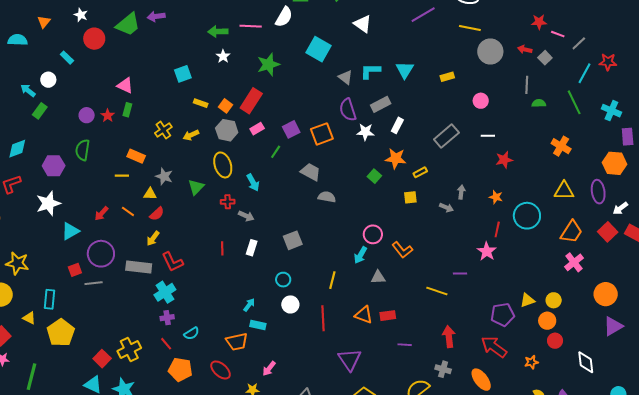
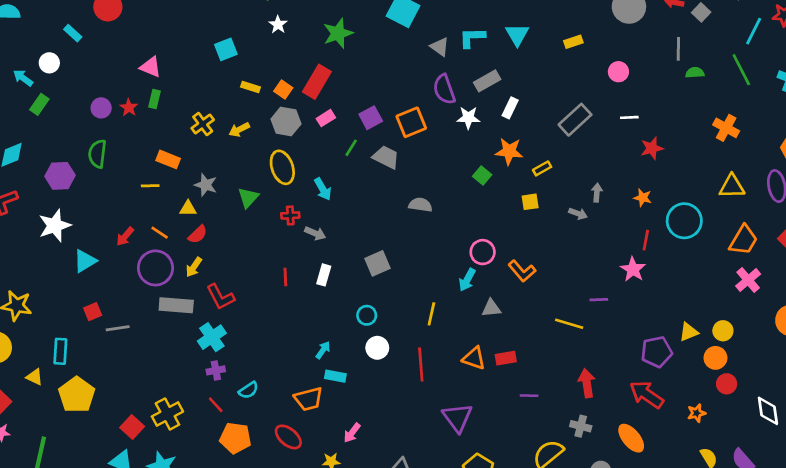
gray trapezoid: (311, 172) -> (386, 157), moved
purple circle: (101, 254) -> (155, 268), moved

